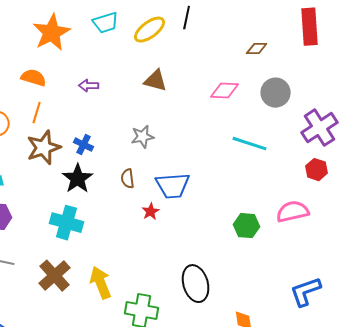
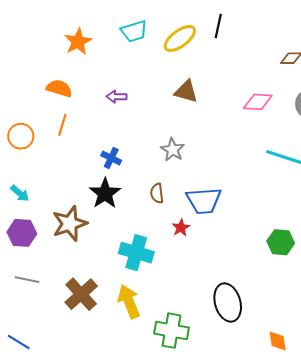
orange star: (52, 33) -> (78, 42), size x0.7
gray star: (143, 137) -> (173, 150), turned -30
brown star: (44, 148) -> (70, 223), moved
cyan cross: (67, 223) -> (136, 253), moved

